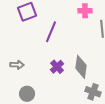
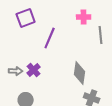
purple cross: (57, 67) -> (34, 70), moved

